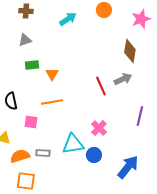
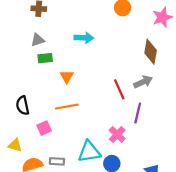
cyan arrow: (68, 19) -> (84, 38), moved, turned 36
green rectangle: (32, 65) -> (45, 58), moved
purple line: (140, 116) -> (138, 113), moved
pink square: (31, 122) -> (44, 128), turned -32

